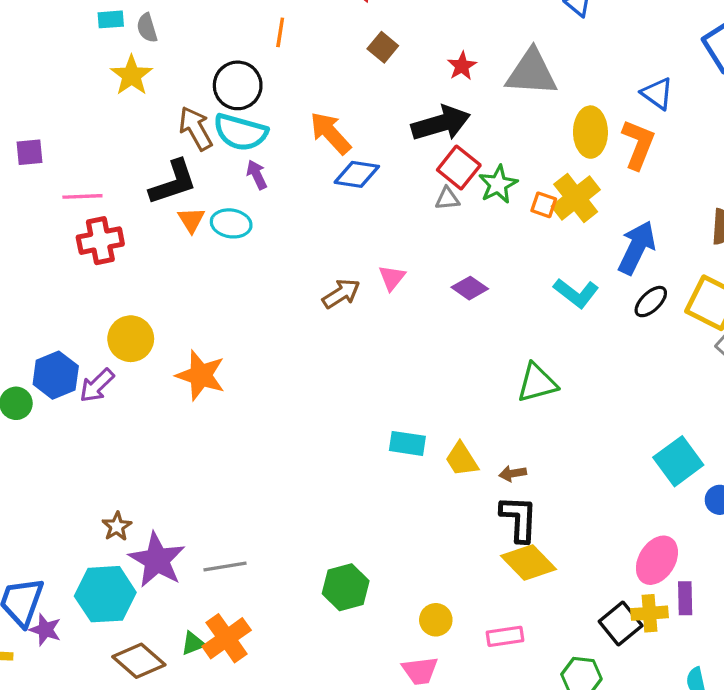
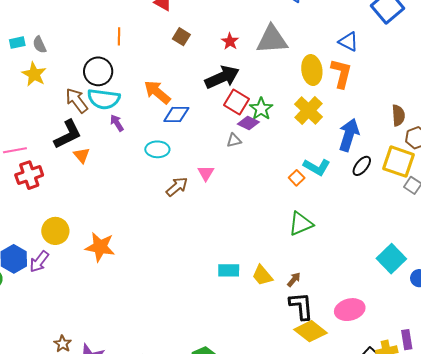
gray triangle: (447, 199) -> (234, 140), moved
orange square: (544, 205) -> (297, 178), moved, turned 35
cyan ellipse: (231, 223) -> (157, 149), moved
purple diamond: (470, 288) -> (248, 123), moved
brown arrow: (513, 473) -> (294, 280), turned 147
pink ellipse: (657, 560) -> (350, 310), moved, turned 52

